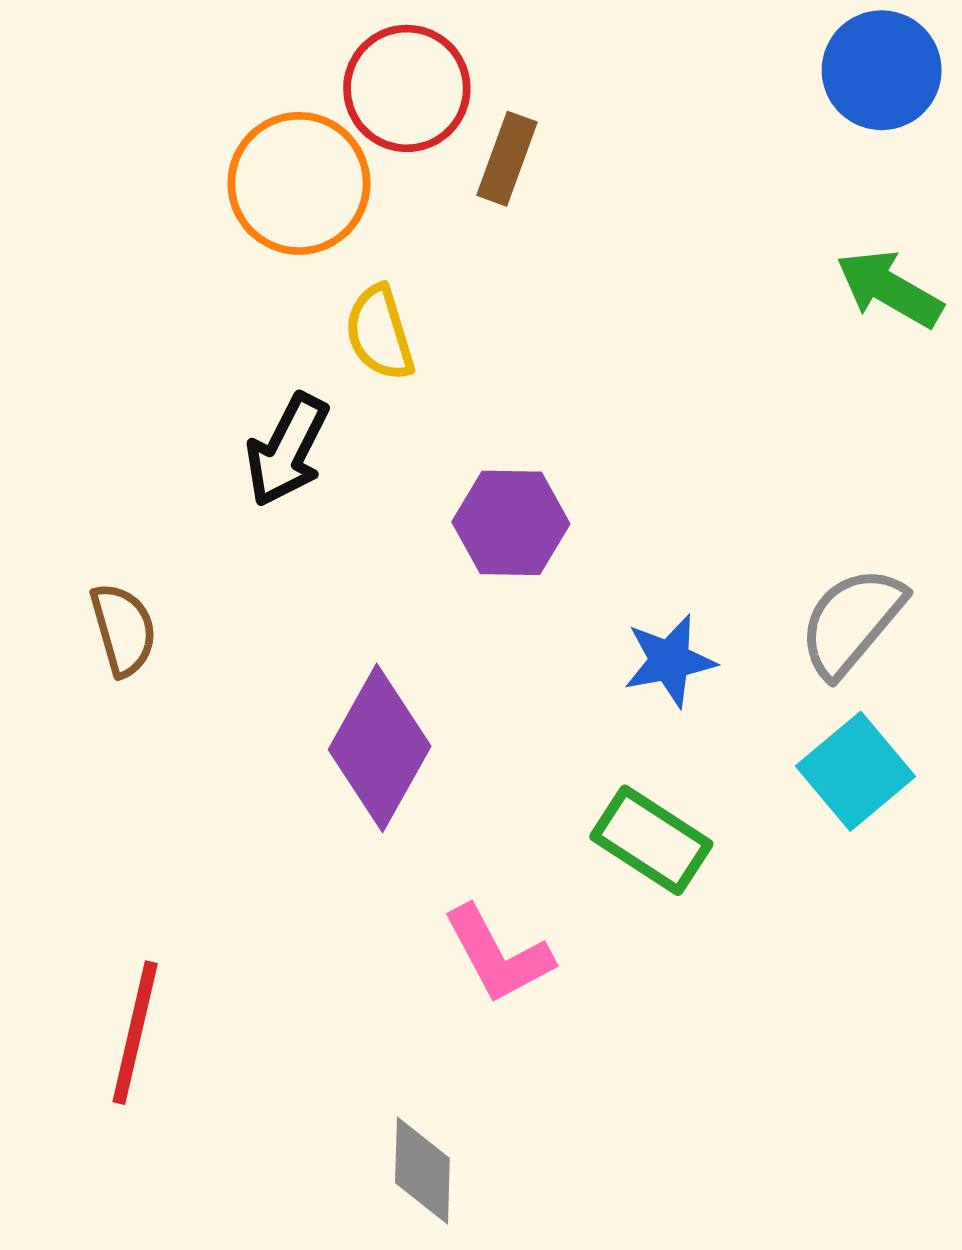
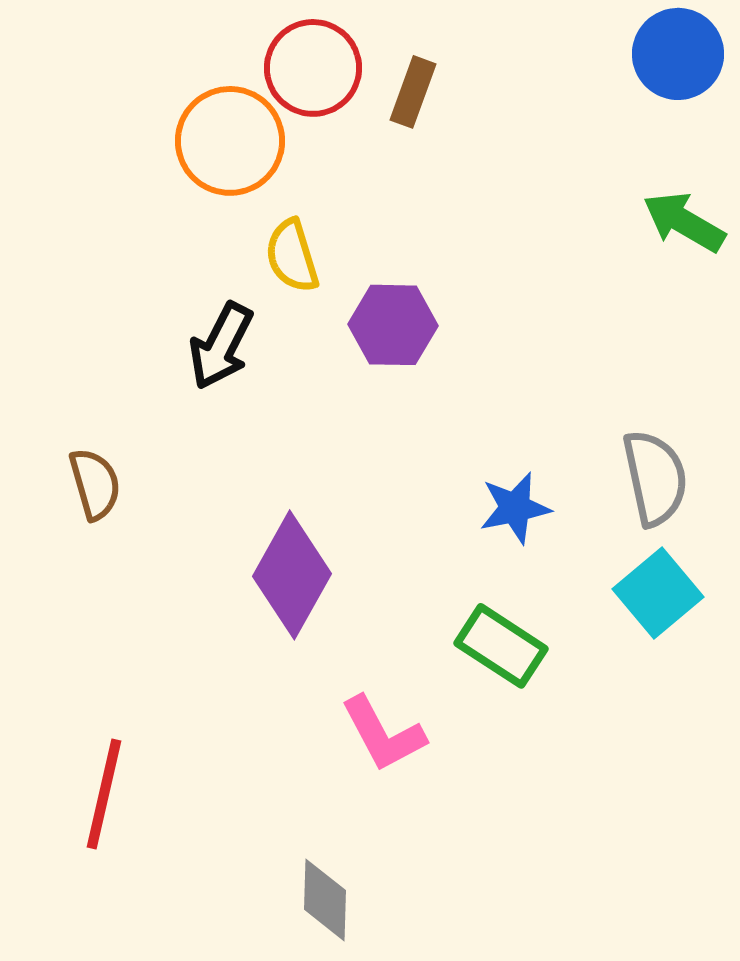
brown rectangle: (507, 159) -> (413, 92), moved
purple hexagon: (511, 523) -> (393, 325), moved
gray semicircle: (852, 622) -> (655, 478), turned 128

